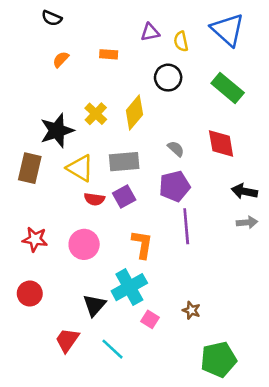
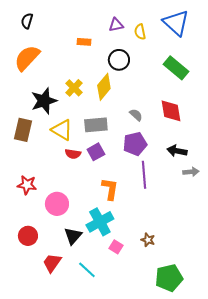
black semicircle: (52, 18) -> (27, 21), moved, turned 84
orange semicircle: (61, 59) -> (27, 58), moved, size x2.0
black circle: (168, 78) -> (119, 60), moved
black arrow: (244, 191) -> (177, 151), moved
pink circle: (84, 244) -> (57, 204), moved
red circle: (30, 294) -> (28, 236), moved

